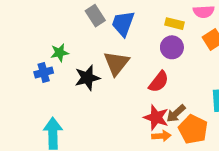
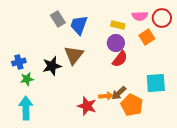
green star: (60, 53) -> (27, 79), moved
red semicircle: (159, 82) -> (120, 59), moved
red star: (156, 117) -> (87, 106), moved
orange arrow: (161, 136) -> (106, 96), moved

